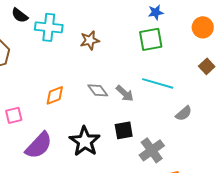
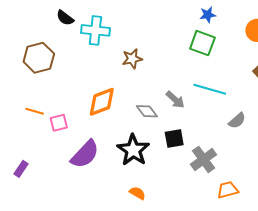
green square: (151, 39) -> (202, 43), turned 30
brown star: (90, 40) -> (132, 59), moved
gray diamond: (98, 90) -> (147, 111), moved
orange diamond: (55, 95) -> (102, 102), size x1.4

